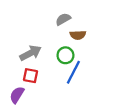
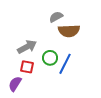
brown semicircle: (78, 35) -> (69, 31), size x1.5
green circle: (65, 55) -> (50, 58), moved

